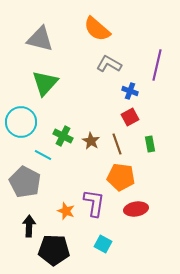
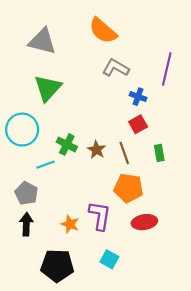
cyan line: (43, 155) -> (46, 165), turned -48
gray pentagon: (25, 182) -> (26, 193), size x0.7
black arrow: (29, 226) -> (26, 224), moved

